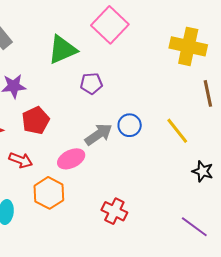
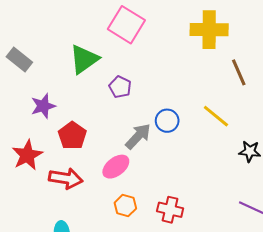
purple pentagon: (91, 83) -> (120, 87), turned -30
red arrow: (21, 160) -> (66, 178), size x1.4
orange hexagon: (49, 193) -> (125, 206), moved, size x0.7

